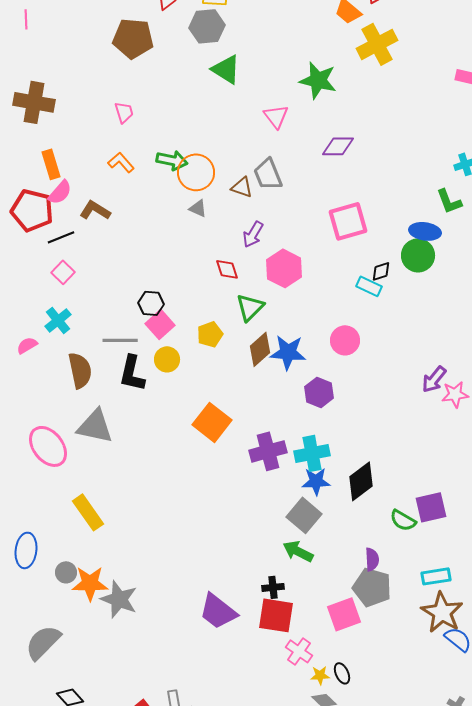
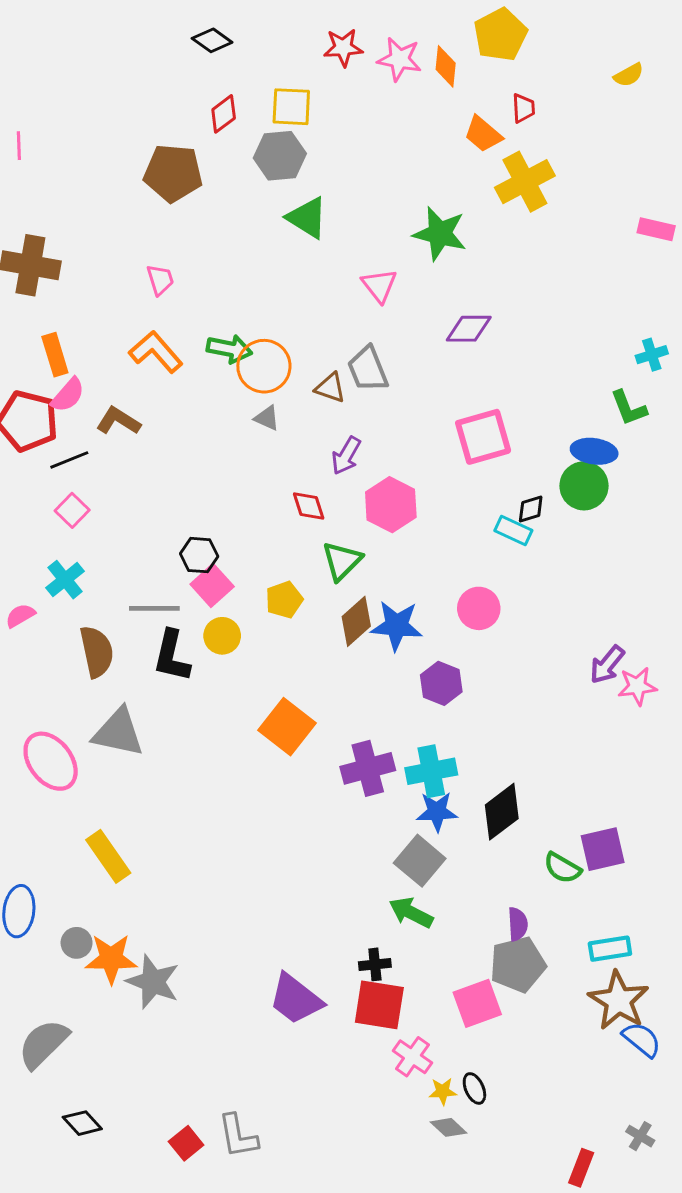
orange L-shape: (121, 162) -> (156, 352), size x1.4
gray pentagon: (372, 587) -> (518, 964), turned -30

